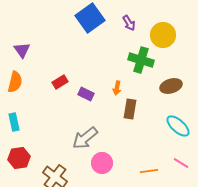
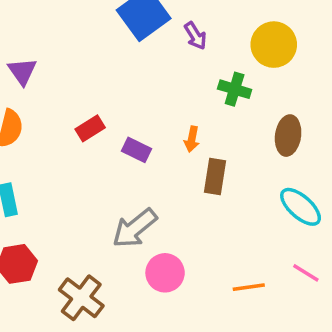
purple arrow: (129, 23) -> (195, 36), moved
green cross: (141, 60) -> (235, 89), size x0.7
brown ellipse: (171, 86) -> (288, 136), turned -65

